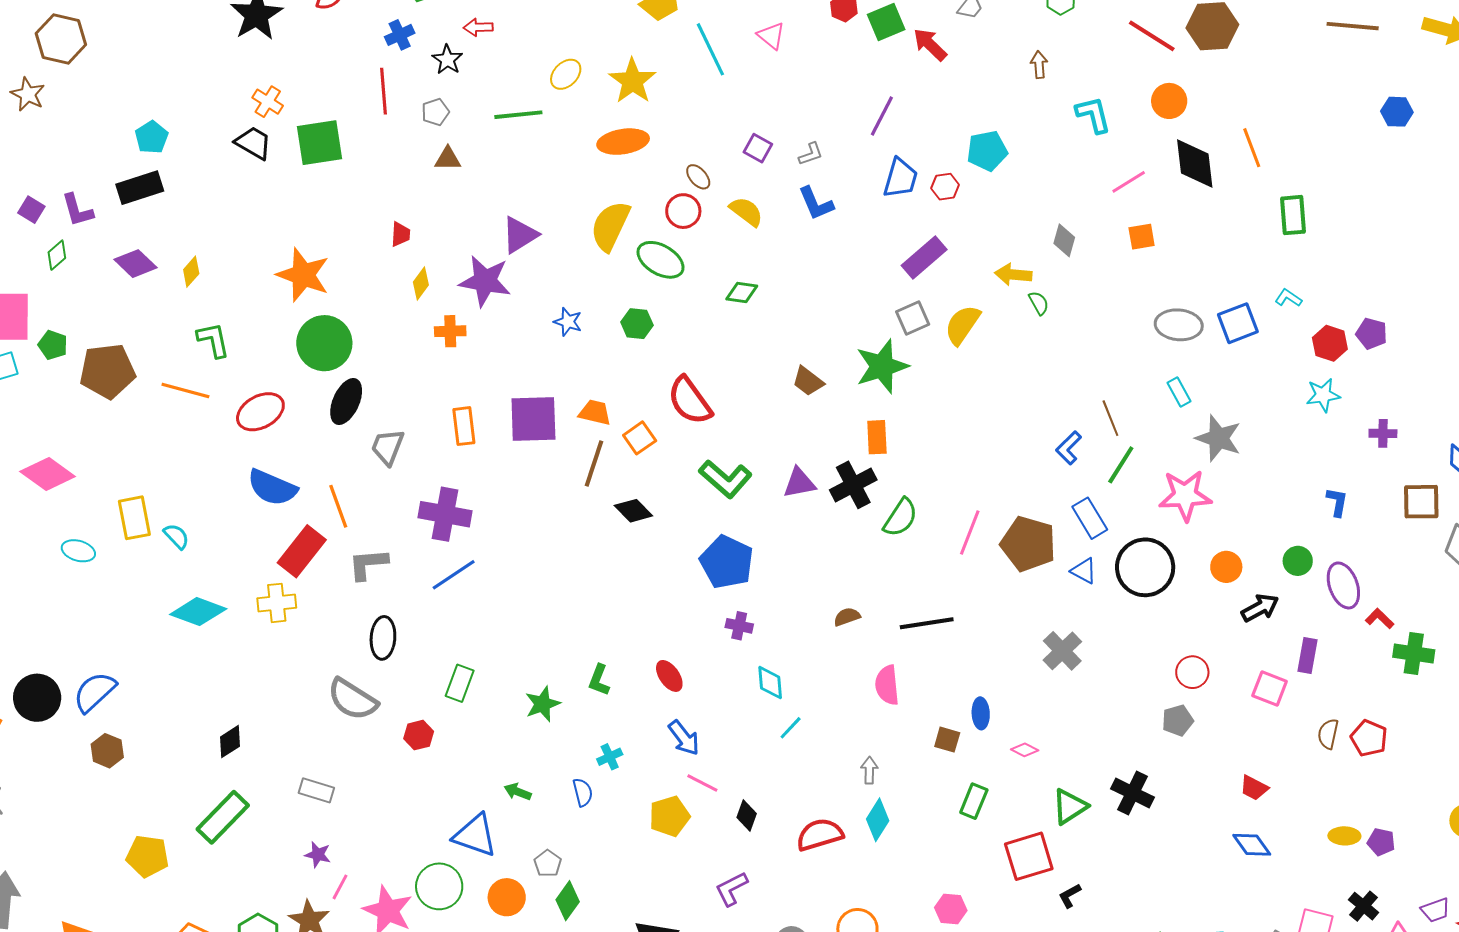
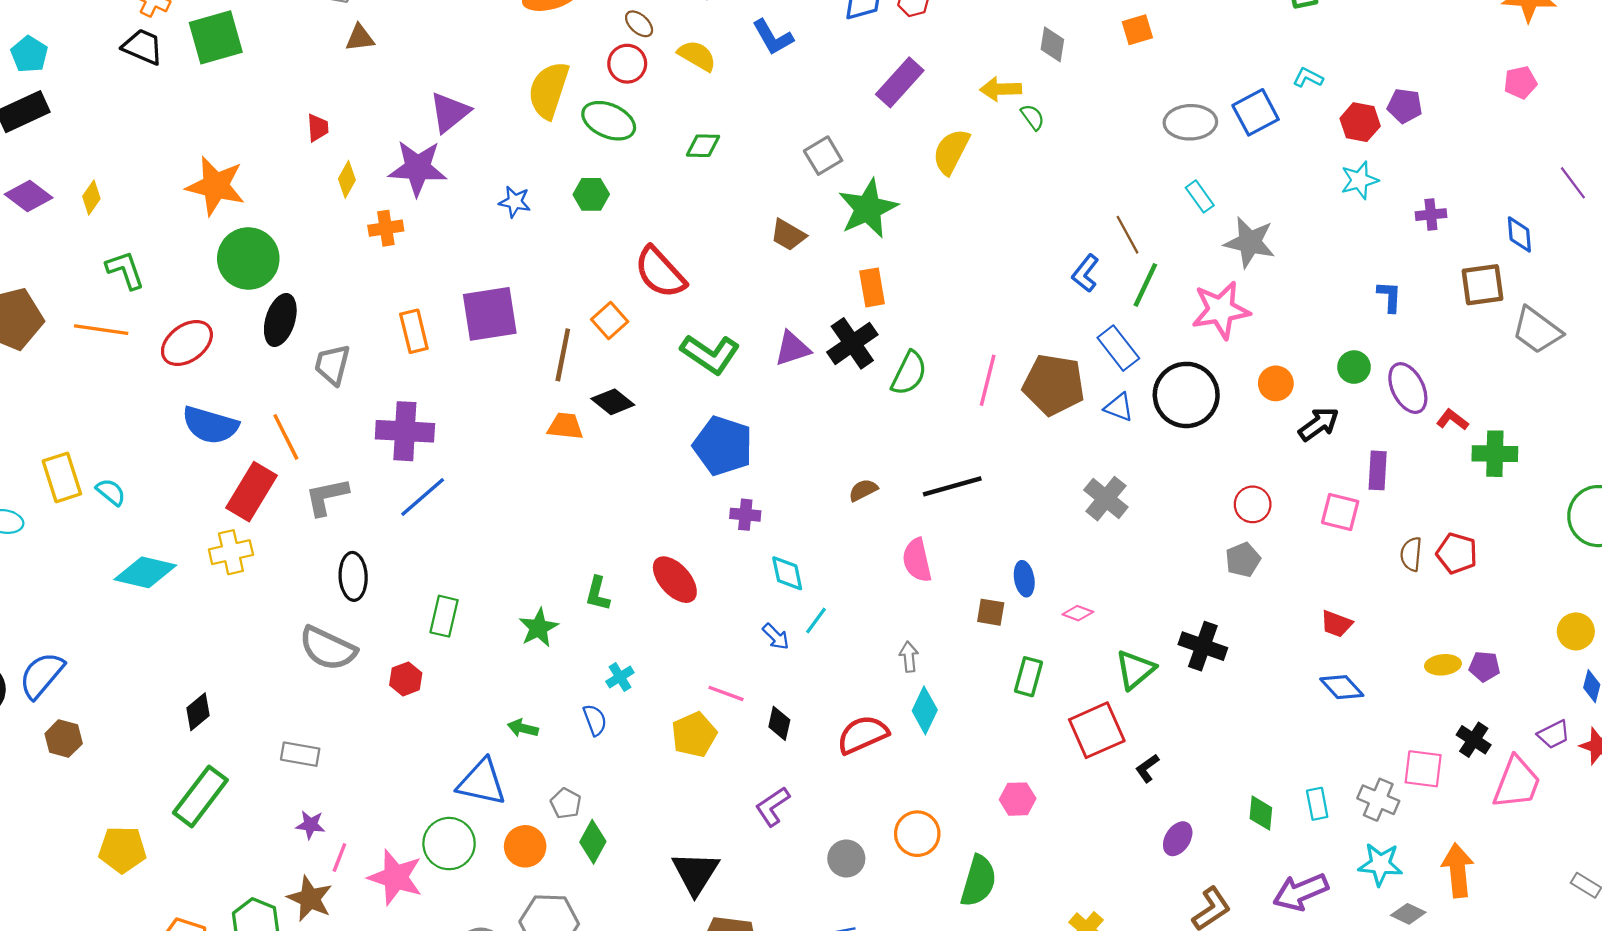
gray square: (913, 318) -> (823, 156), moved
orange trapezoid: (595, 412) -> (565, 426), moved
red ellipse: (669, 676) -> (675, 580), size x1.4
blue arrow: (684, 738) -> (776, 637), moved, size x0.7

